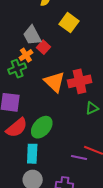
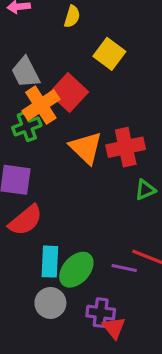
gray trapezoid: (32, 35) -> (26, 72), moved
red square: (43, 47) -> (69, 93), size x1.6
orange cross: (26, 55) -> (41, 105), size x1.6
green ellipse: (42, 127) -> (76, 270), moved

